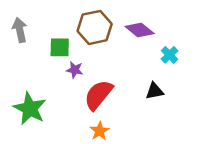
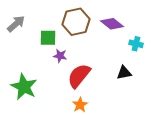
gray arrow: (20, 30) -> (16, 24), turned 60
cyan cross: (169, 55) -> (136, 44), turned -32

